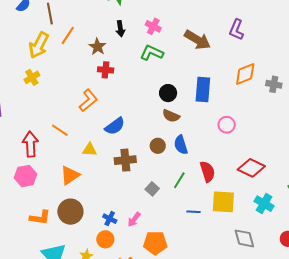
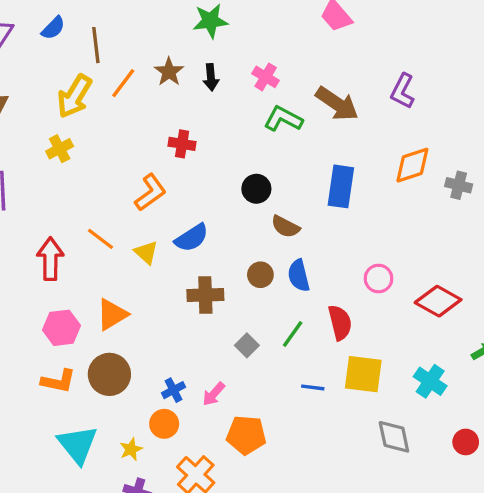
brown star: (97, 47) -> (169, 72), moved
green L-shape: (152, 53) -> (283, 119), moved
black circle: (168, 93) -> (256, 189), moved
pink circle: (227, 125) -> (379, 279), moved
yellow triangle: (90, 150) -> (146, 252), moved, turned 35
red diamond: (251, 168) -> (438, 301), moved
pink hexagon: (26, 176) -> (62, 328), moved
blue cross: (110, 219) -> (174, 390), turned 32

